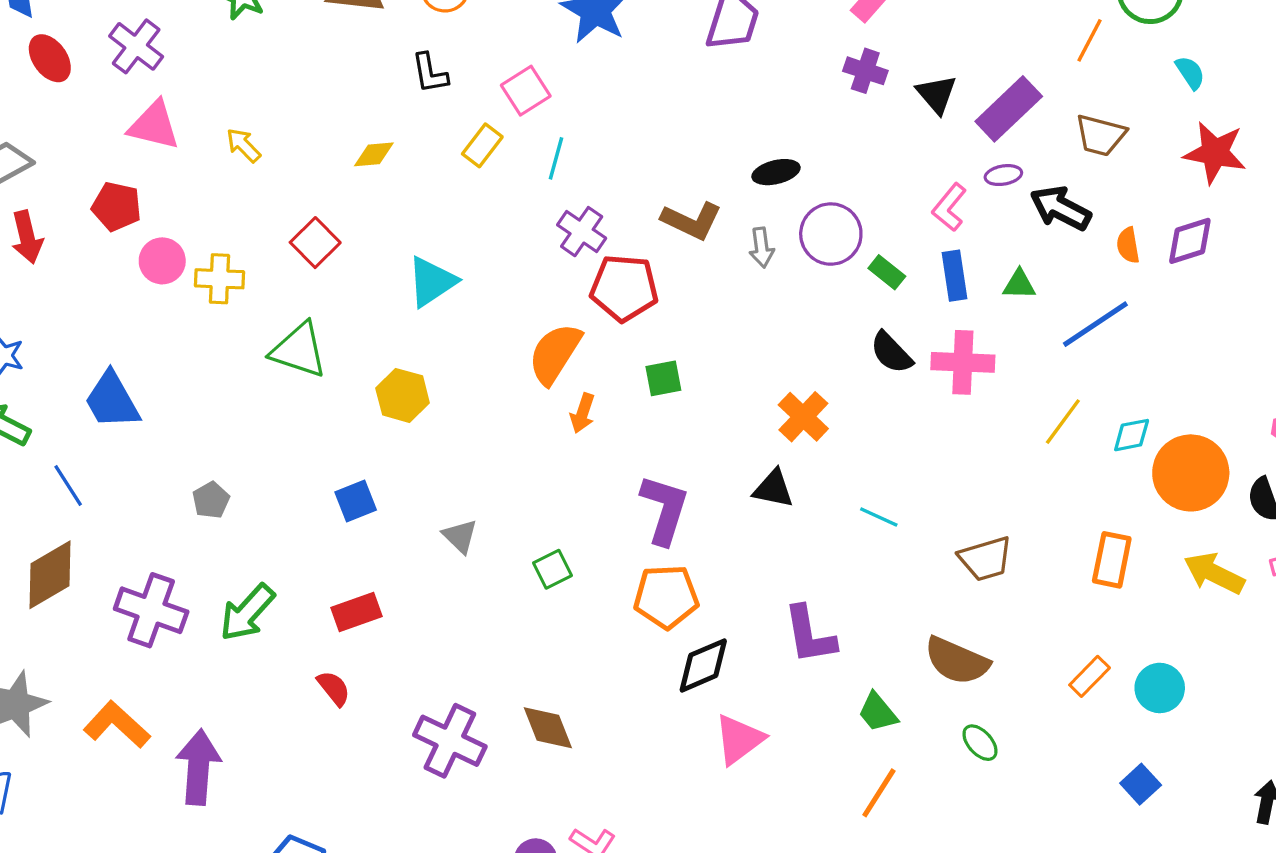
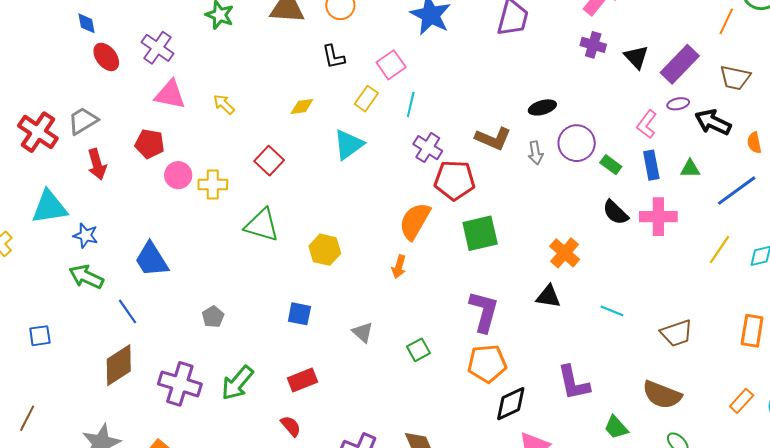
cyan triangle: (432, 282) -> (349, 144), moved
green square: (663, 378) -> (480, 233), size x1.6
orange arrow: (583, 413) -> (399, 267), moved
blue square: (356, 501) -> (299, 314), turned 35

